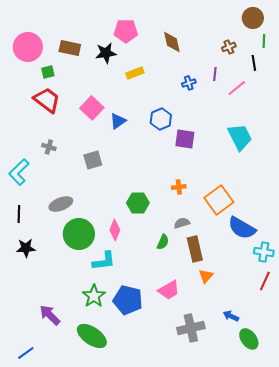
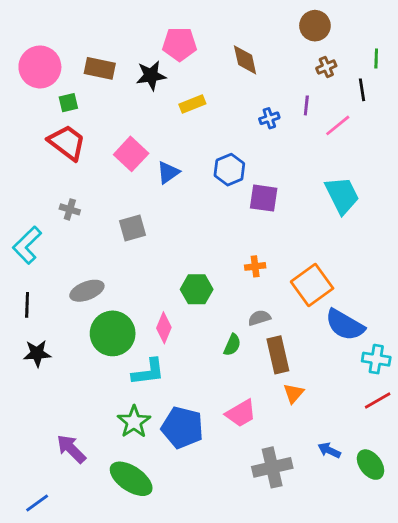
brown circle: (253, 18) -> (315, 26), moved
red line: (265, 281) -> (378, 400), turned 36
green ellipse: (249, 339) -> (370, 465), moved

